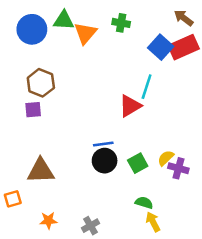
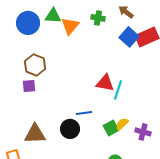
brown arrow: (184, 18) -> (126, 12), moved
cyan line: (147, 87) -> (118, 90), moved
red triangle: (130, 106) -> (105, 83), turned 42
yellow semicircle: (166, 158) -> (122, 124), moved
black circle: (105, 161) -> (70, 129), moved

